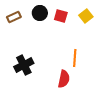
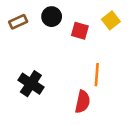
red square: (61, 16) -> (80, 31), moved
black cross: (24, 65) -> (31, 84), turned -30

